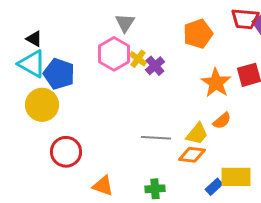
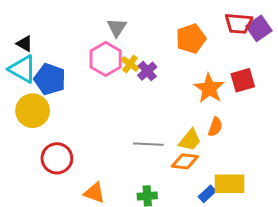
orange semicircle: (222, 121) -> (215, 127), turned -30

